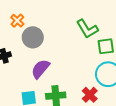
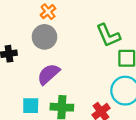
orange cross: (17, 21) -> (48, 12), moved

